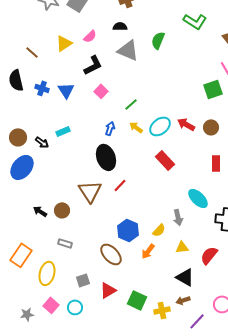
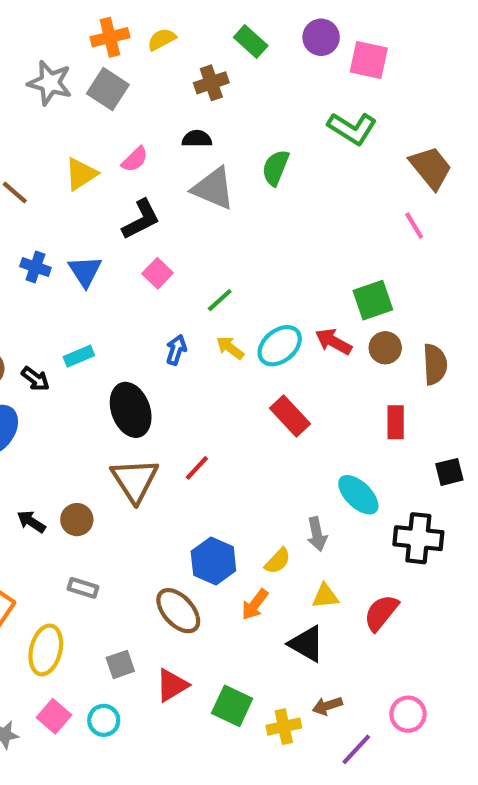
green square: (213, 89) -> (373, 300), moved
black ellipse: (106, 157) -> (131, 410), moved
black triangle: (185, 277) -> (307, 644), moved

